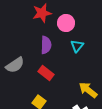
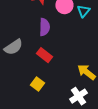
cyan triangle: (77, 46) -> (83, 11), moved

